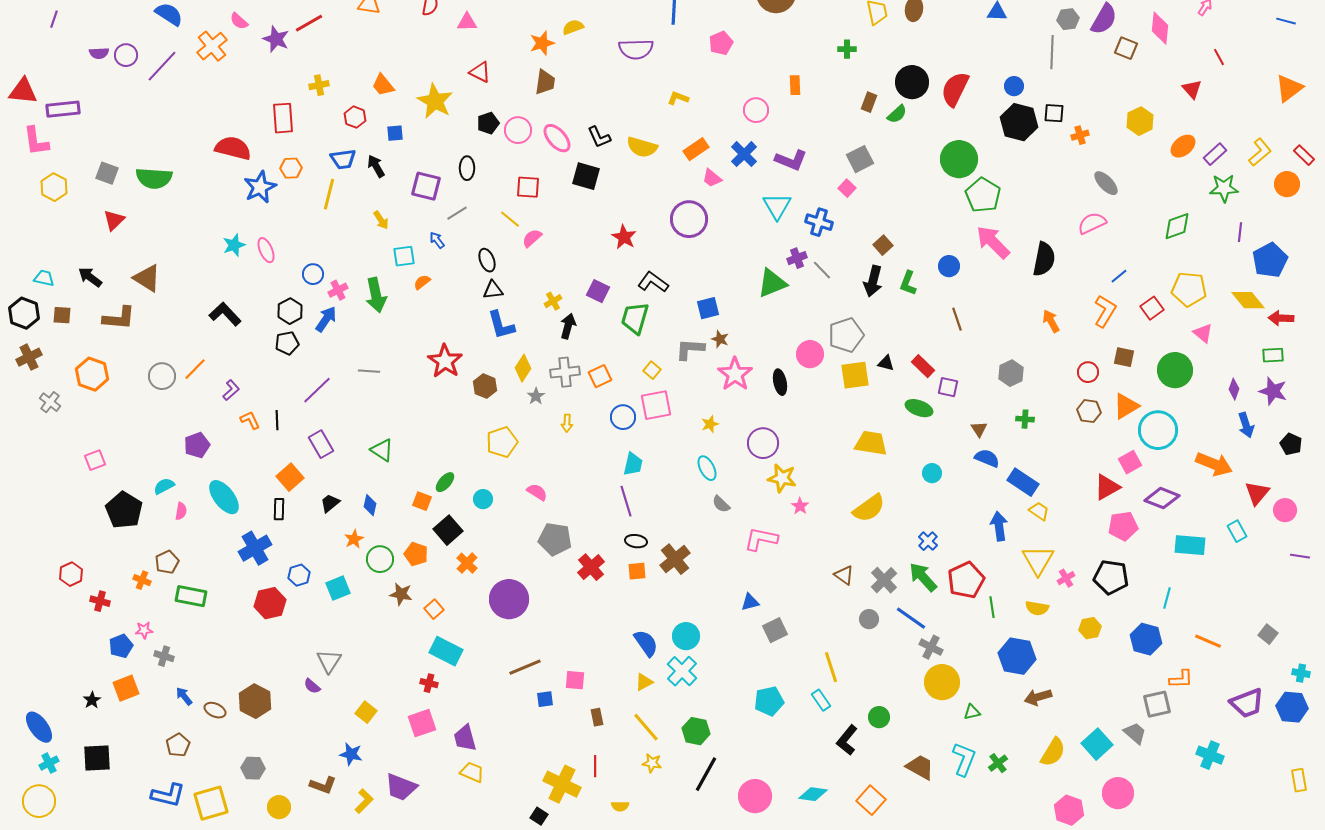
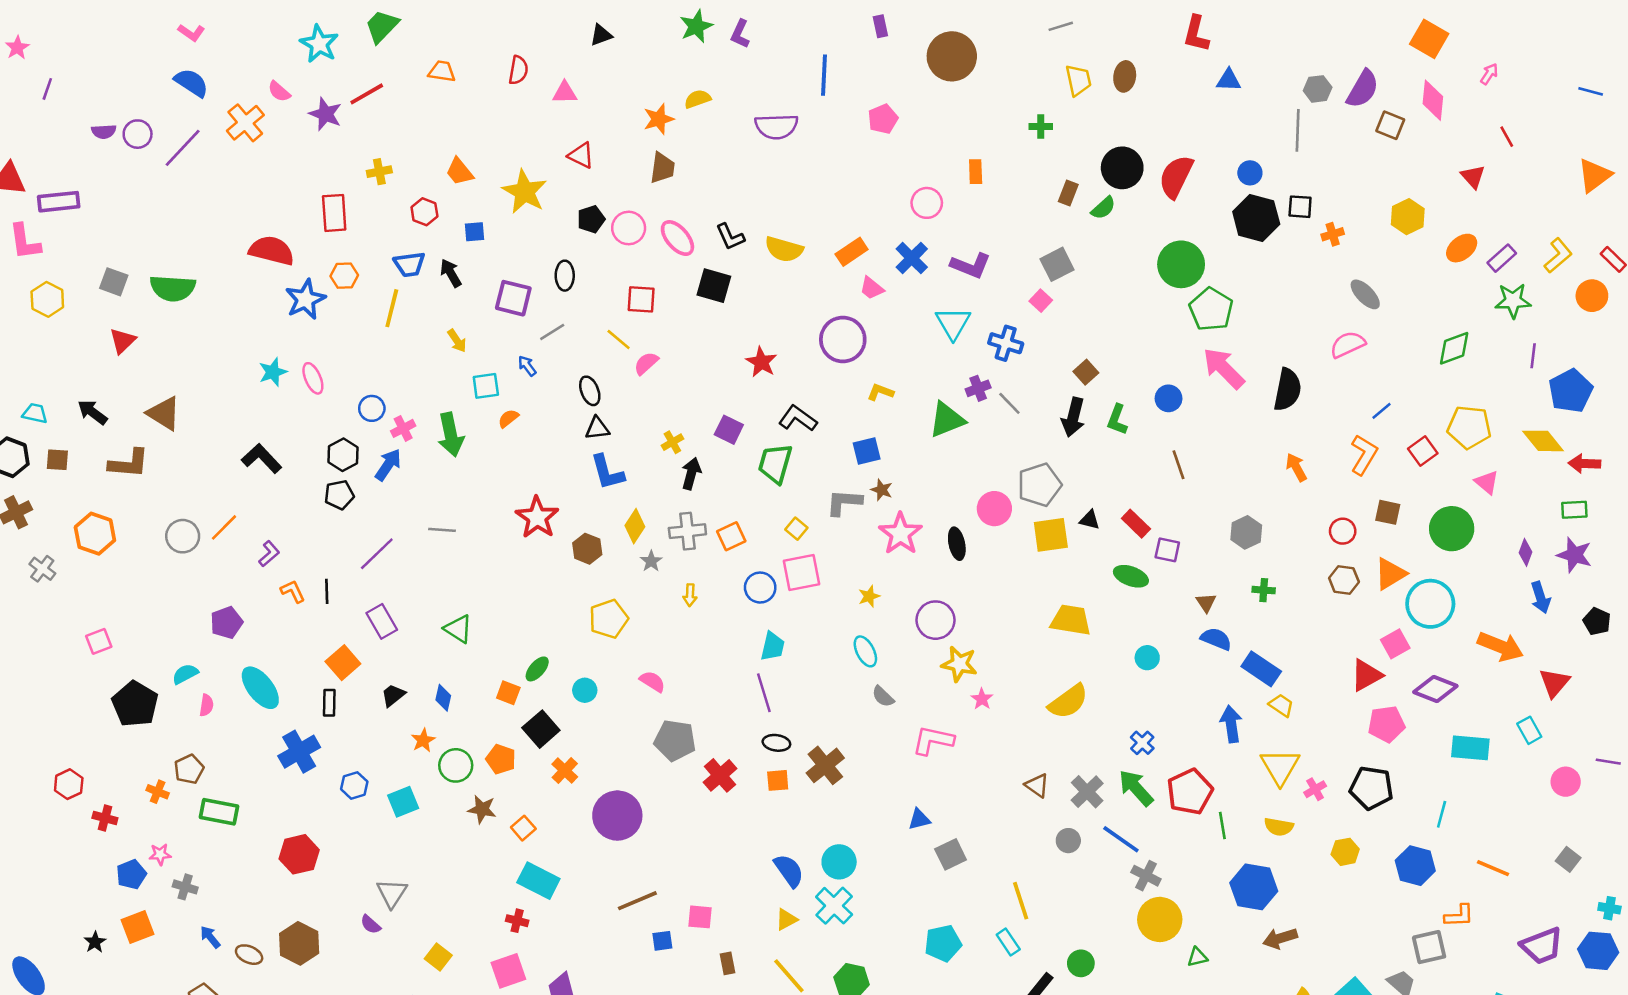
yellow L-shape: (678, 98) -> (880, 392), moved
pink circle: (1285, 510) -> (1566, 782), moved
red hexagon: (270, 603) -> (299, 854), moved

